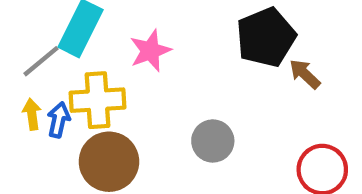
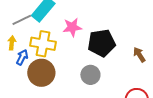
black pentagon: (266, 37) -> (101, 43), moved
blue arrow: (59, 120) -> (22, 57), moved

